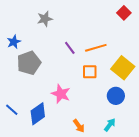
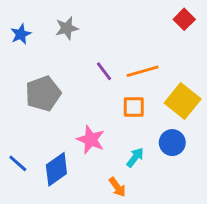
blue star: (14, 42) -> (21, 34), moved
cyan arrow: (110, 125) -> (135, 157), moved

